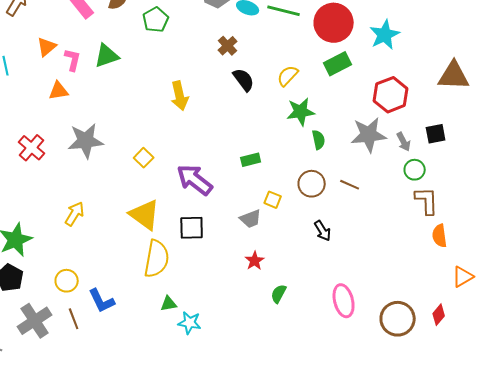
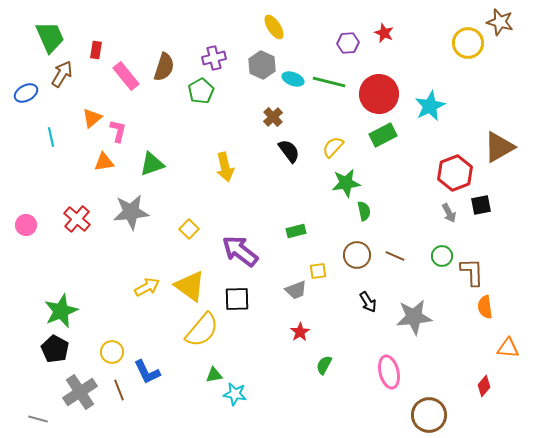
green triangle: (107, 56) -> (152, 164), moved
brown triangle: (454, 76) -> (499, 147), turned -32
red hexagon: (391, 95) -> (455, 173), moved
gray star: (369, 135) -> (414, 317), moved
green circle: (415, 170) -> (442, 256), moved
yellow square: (273, 200) -> (318, 271), turned -30
yellow arrow: (75, 214) -> (147, 287), moved, turned 30
yellow semicircle: (157, 259) -> (202, 330), turned 30
orange triangle: (463, 277) -> (508, 348), turned 35
brown circle: (398, 319) -> (429, 415), moved

